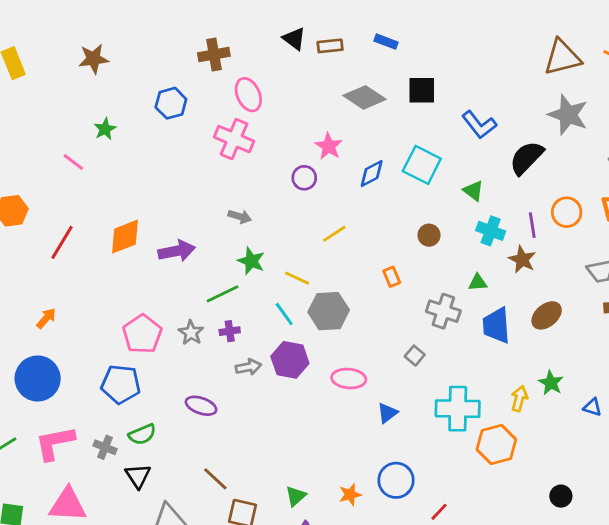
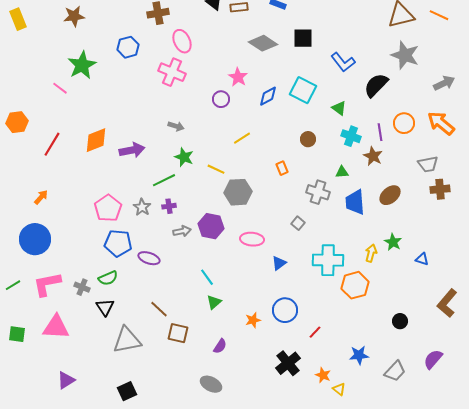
green star: (105, 129) -> (82, 65), size x1.8
cyan line: (284, 314) -> (207, 277), moved
blue pentagon: (121, 384) -> (118, 243), moved
green triangle: (296, 496) -> (214, 302), moved

